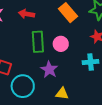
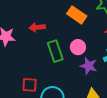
purple star: (49, 70) -> (89, 66), moved

